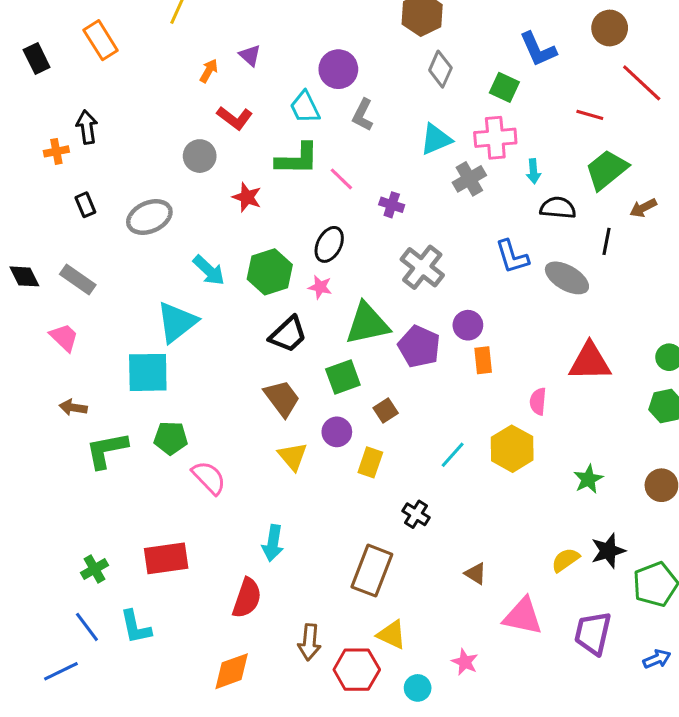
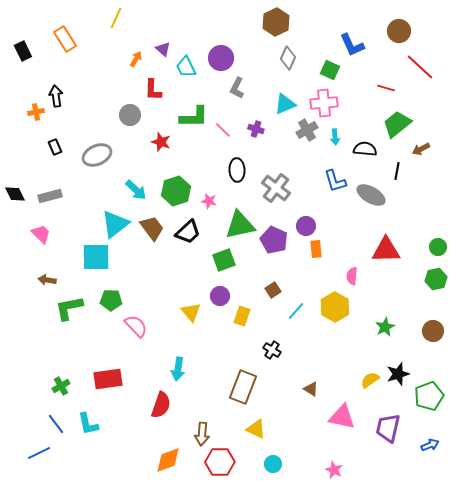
cyan trapezoid: (305, 107) -> (186, 67), moved
red L-shape: (235, 118) -> (153, 90), turned 55
cyan arrow: (533, 171) -> (335, 137), moved
purple cross: (392, 205) -> (256, 129), moved
black ellipse: (329, 244) -> (237, 170), moved, turned -30
gray rectangle: (78, 279) -> (50, 196), turned -50
brown trapezoid: (282, 398) -> (152, 228), moved
brown square: (386, 411) -> (273, 290), moved
pink star: (465, 662) -> (334, 470), moved
red hexagon: (357, 670) -> (220, 462), moved
orange diamond: (232, 671) -> (168, 460), moved

